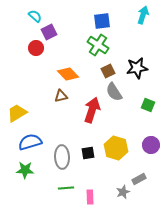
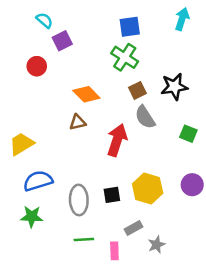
red circle: (36, 48) -> (37, 66), moved
gray rectangle: (139, 179) -> (134, 228), moved

